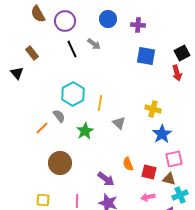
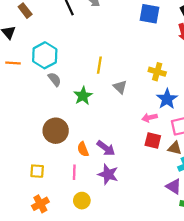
cyan hexagon: (73, 94) -> (45, 55), moved
orange line: (42, 128) -> (13, 63), moved, turned 48
orange semicircle: (128, 164) -> (83, 149), moved
pink arrow: (148, 197) -> (150, 118), moved

